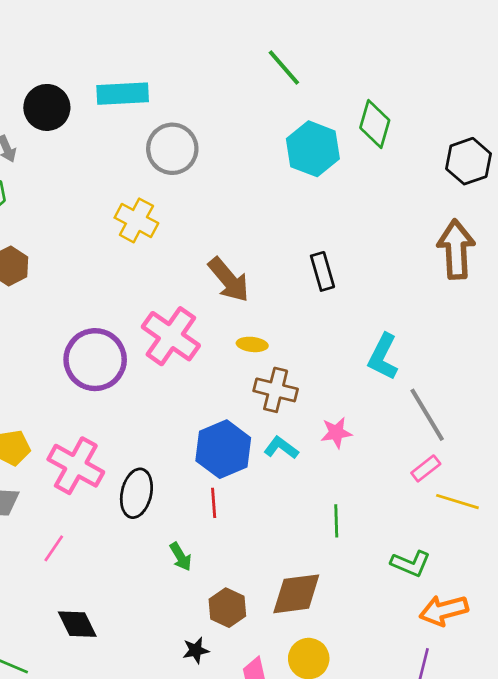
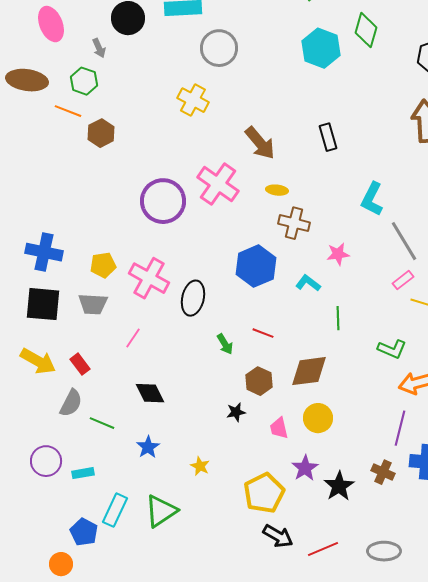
cyan L-shape: (281, 448) -> (308, 283), moved
red line: (214, 503) -> (263, 333), moved, turned -65

